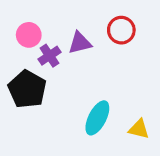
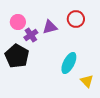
cyan ellipse: (97, 118) -> (69, 63), moved
yellow triangle: (139, 129) -> (87, 81), turned 32

